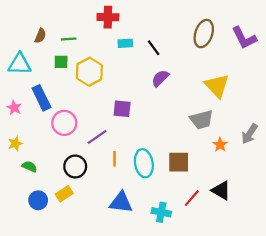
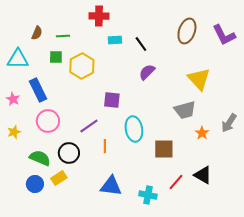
pink circle: (64, 123) -> (48, 121), moved
cyan ellipse: (144, 163) -> (134, 129), moved
green semicircle: (29, 166) -> (40, 158), moved, size x1.5

